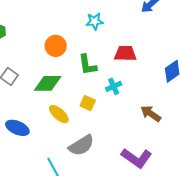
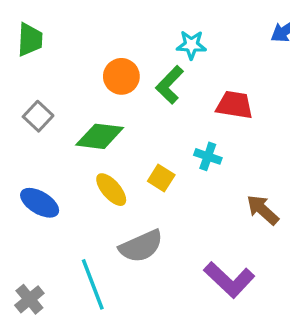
green L-shape: (87, 65) -> (170, 85), moved, turned 45
cyan cross: (114, 86) -> (208, 156), turned 35

